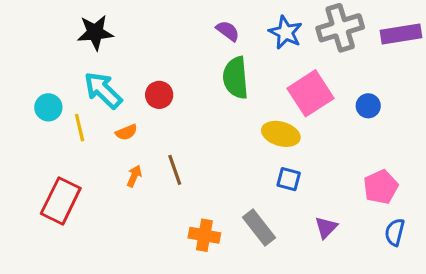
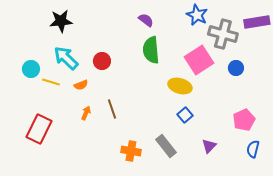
gray cross: (340, 28) -> (223, 34), moved, turned 32
blue star: (286, 32) -> (197, 15), moved
yellow line: (80, 128) -> (51, 82), turned -60
blue square: (289, 179) -> (185, 115), turned 35

